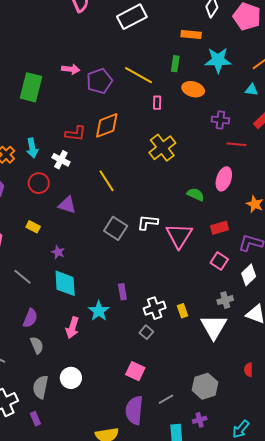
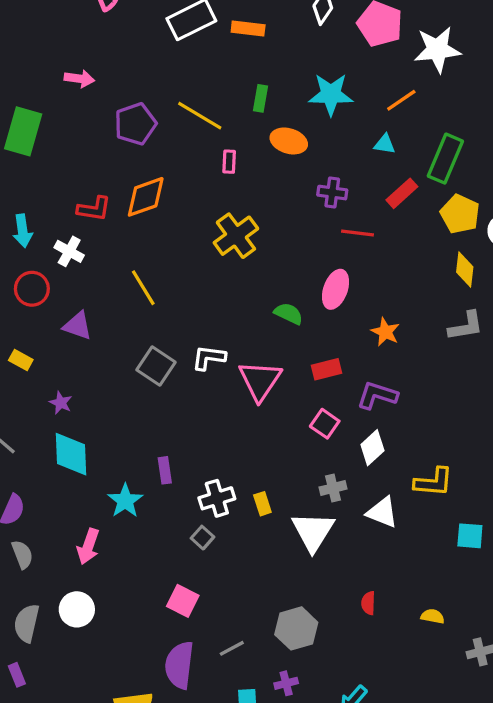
orange rectangle: (191, 35) -> (248, 28), moved
pink arrow: (71, 69) -> (79, 79), moved
pink arrow: (72, 328) -> (88, 546), moved

